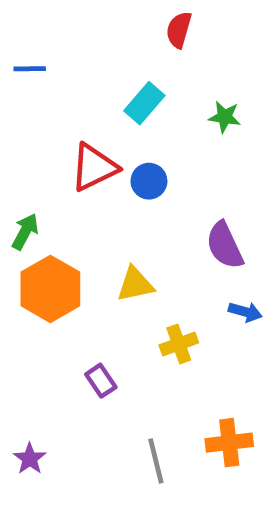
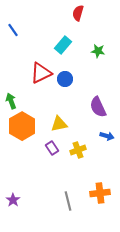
blue line: (30, 69) -> (13, 30), turned 56
green arrow: (25, 232) -> (11, 101), turned -49
purple rectangle: (101, 381) -> (52, 148), moved

